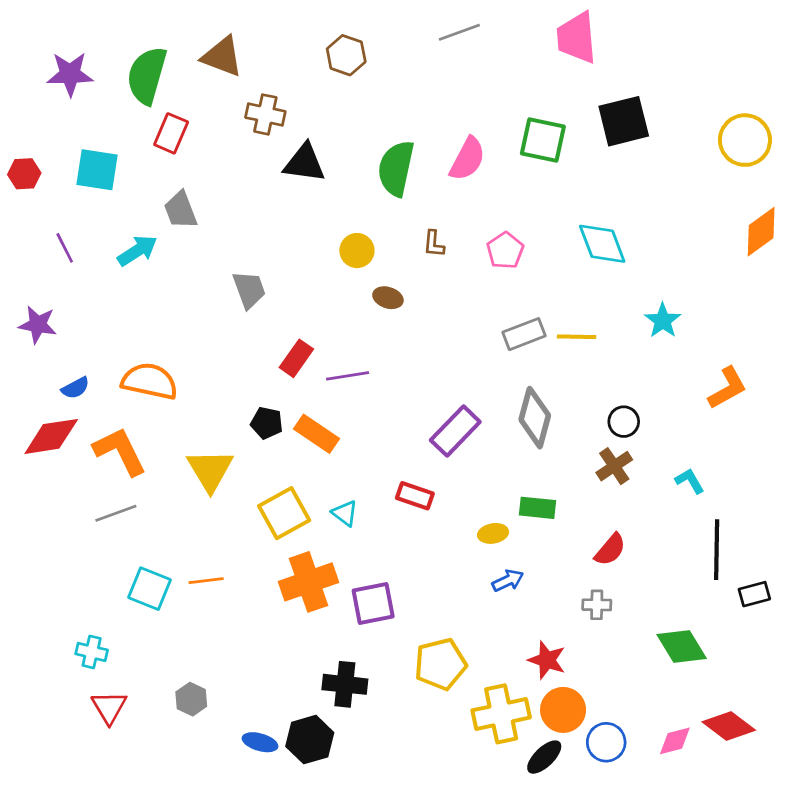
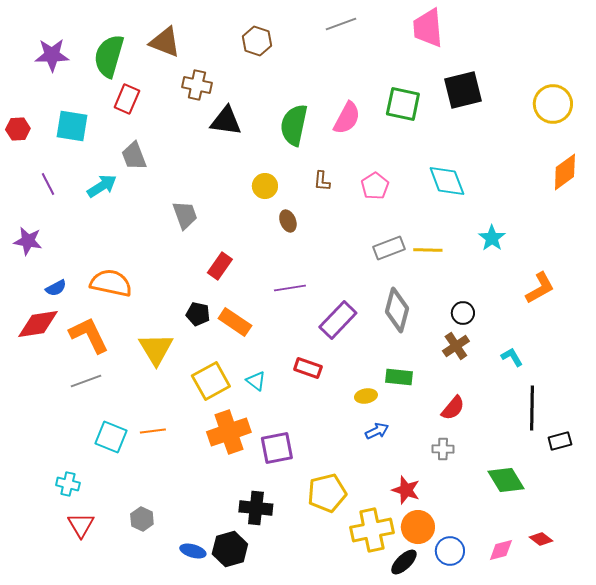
brown ellipse: (388, 298) -> (288, 221), turned 50
purple line: (348, 376) -> (290, 288), moved
red diamond: (729, 726) -> (541, 539), size x0.6

